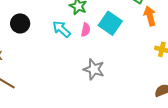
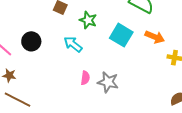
orange arrow: (150, 16) -> (155, 37), moved, turned 132
pink semicircle: (86, 30) -> (85, 78), moved

